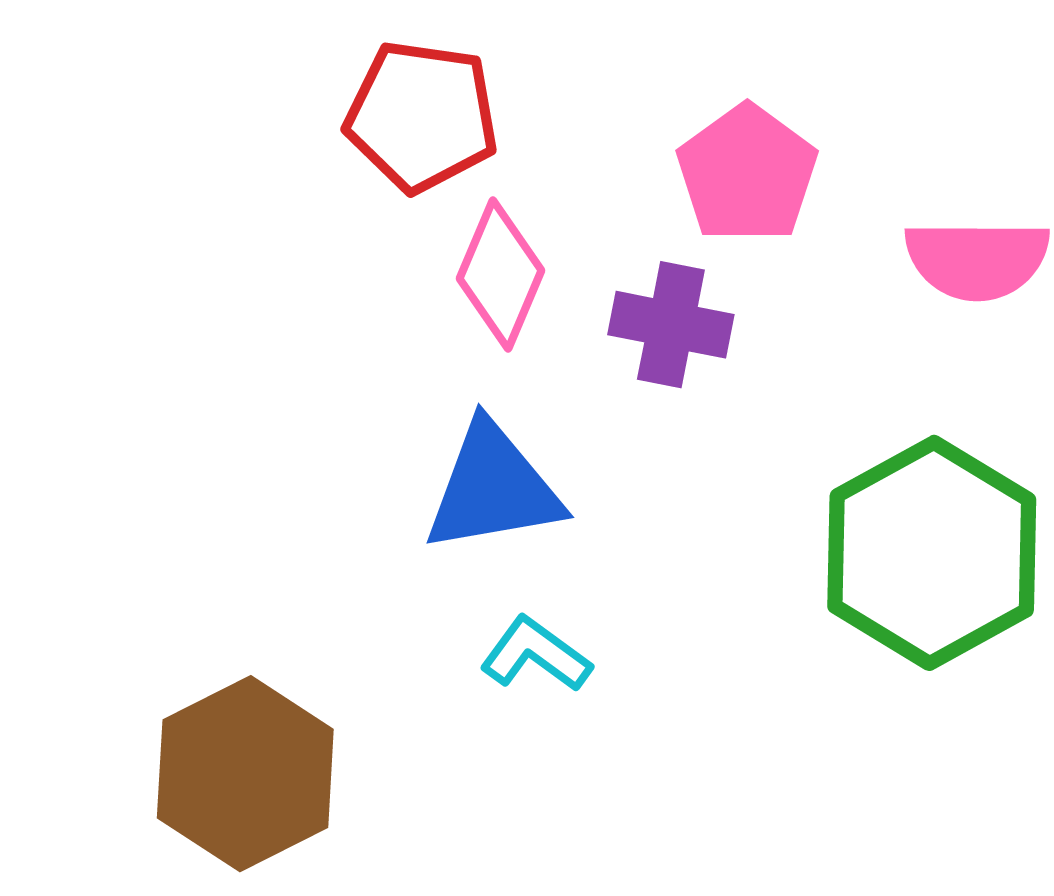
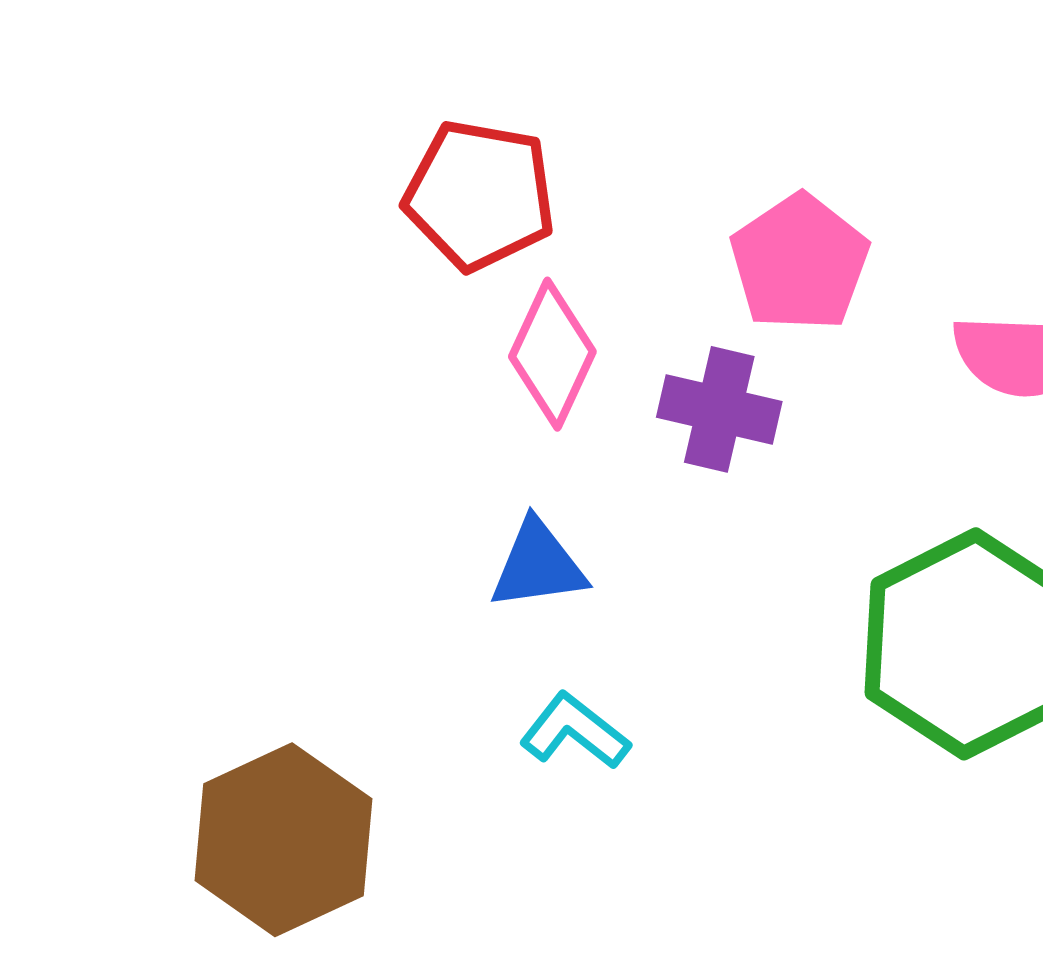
blue triangle: (493, 488) -> (538, 565), size x0.7

